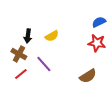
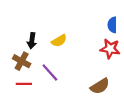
blue semicircle: (99, 22) -> (112, 25), turned -64
red line: (21, 74) -> (24, 84), turned 40

